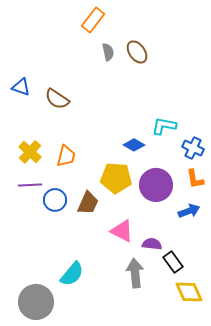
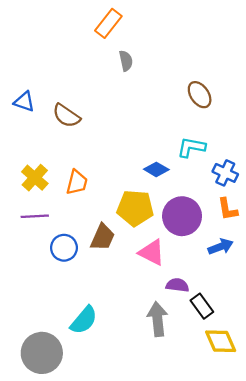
brown ellipse: (137, 52) -> (200, 95), moved
blue circle: (55, 200) -> (64, 248), moved
pink triangle: (122, 231) -> (152, 252), moved

